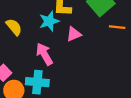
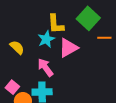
pink triangle: (74, 34) -> (68, 48), size x1.5

